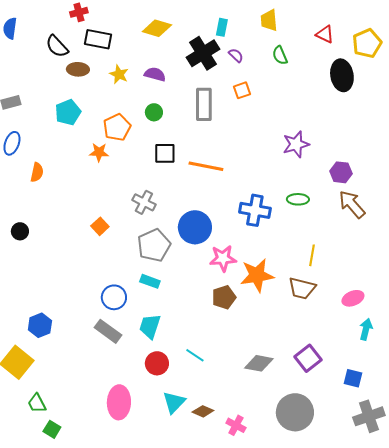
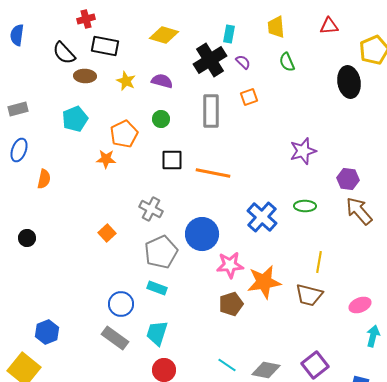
red triangle: (325, 34) -> (329, 26), moved, turned -30
blue cross: (255, 210) -> (262, 217), turned 32
cyan line: (195, 355) -> (227, 365), moved

